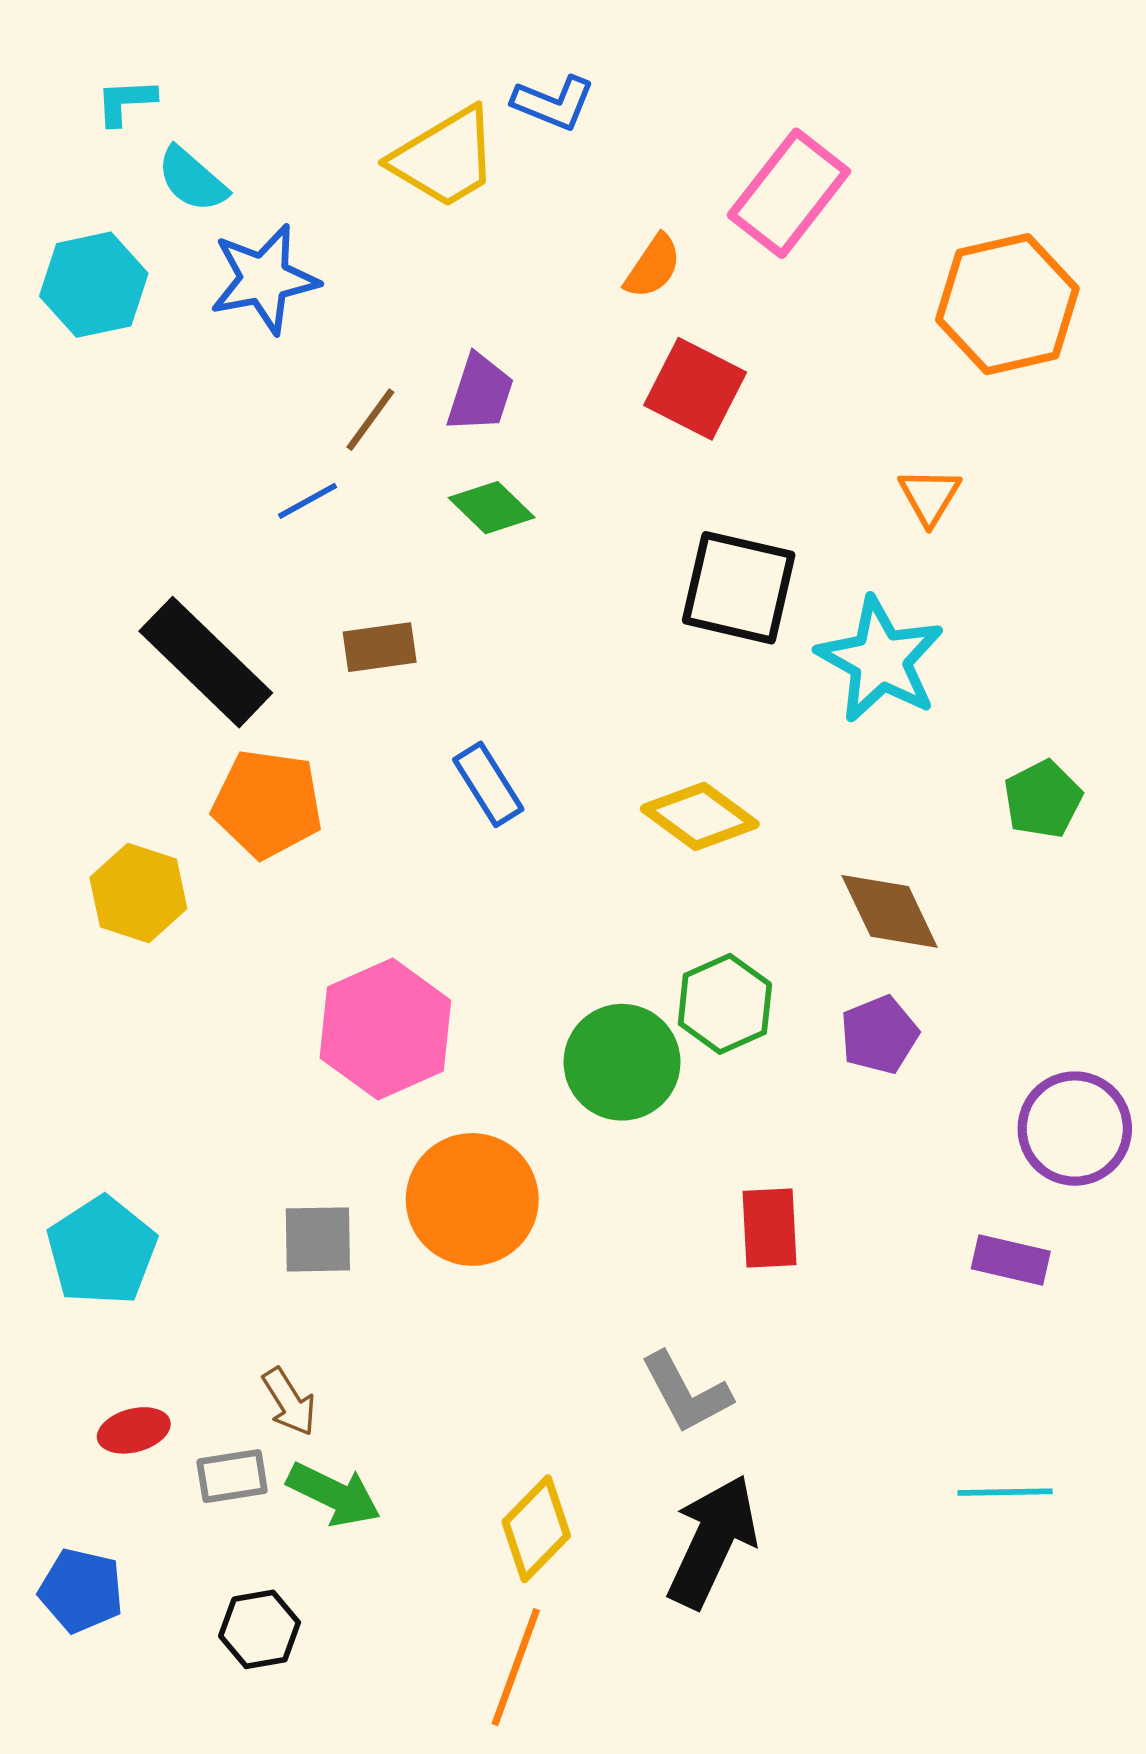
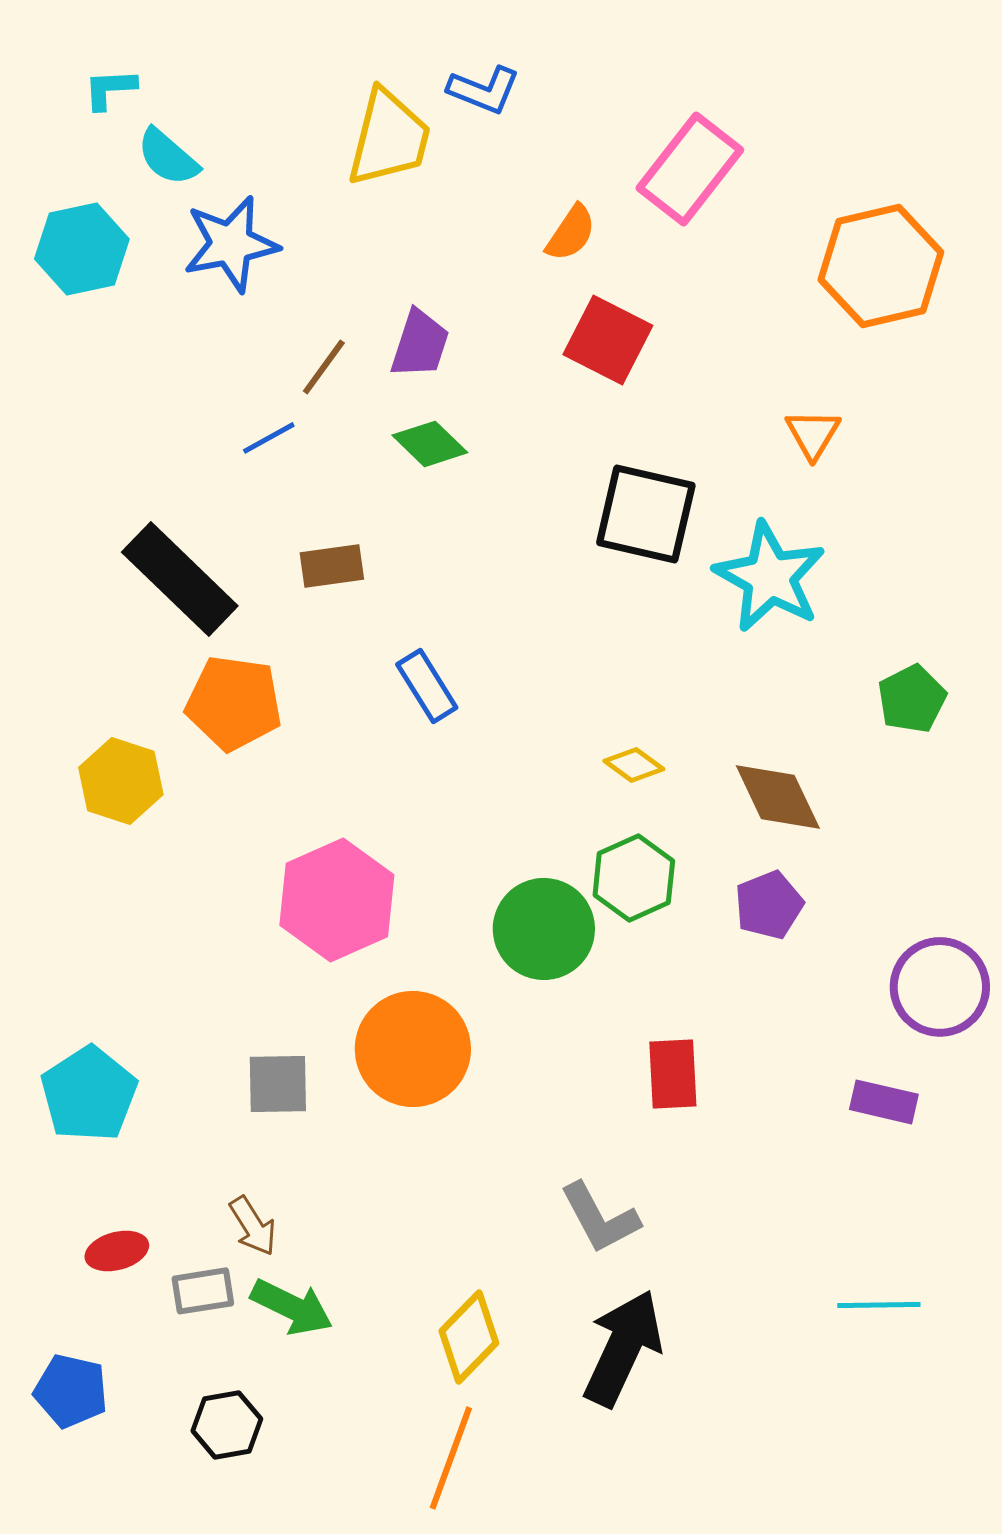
yellow trapezoid: (445, 158) -> (389, 138), turned -45
yellow diamond: (700, 816) -> (634, 765), moved, size x0.6

